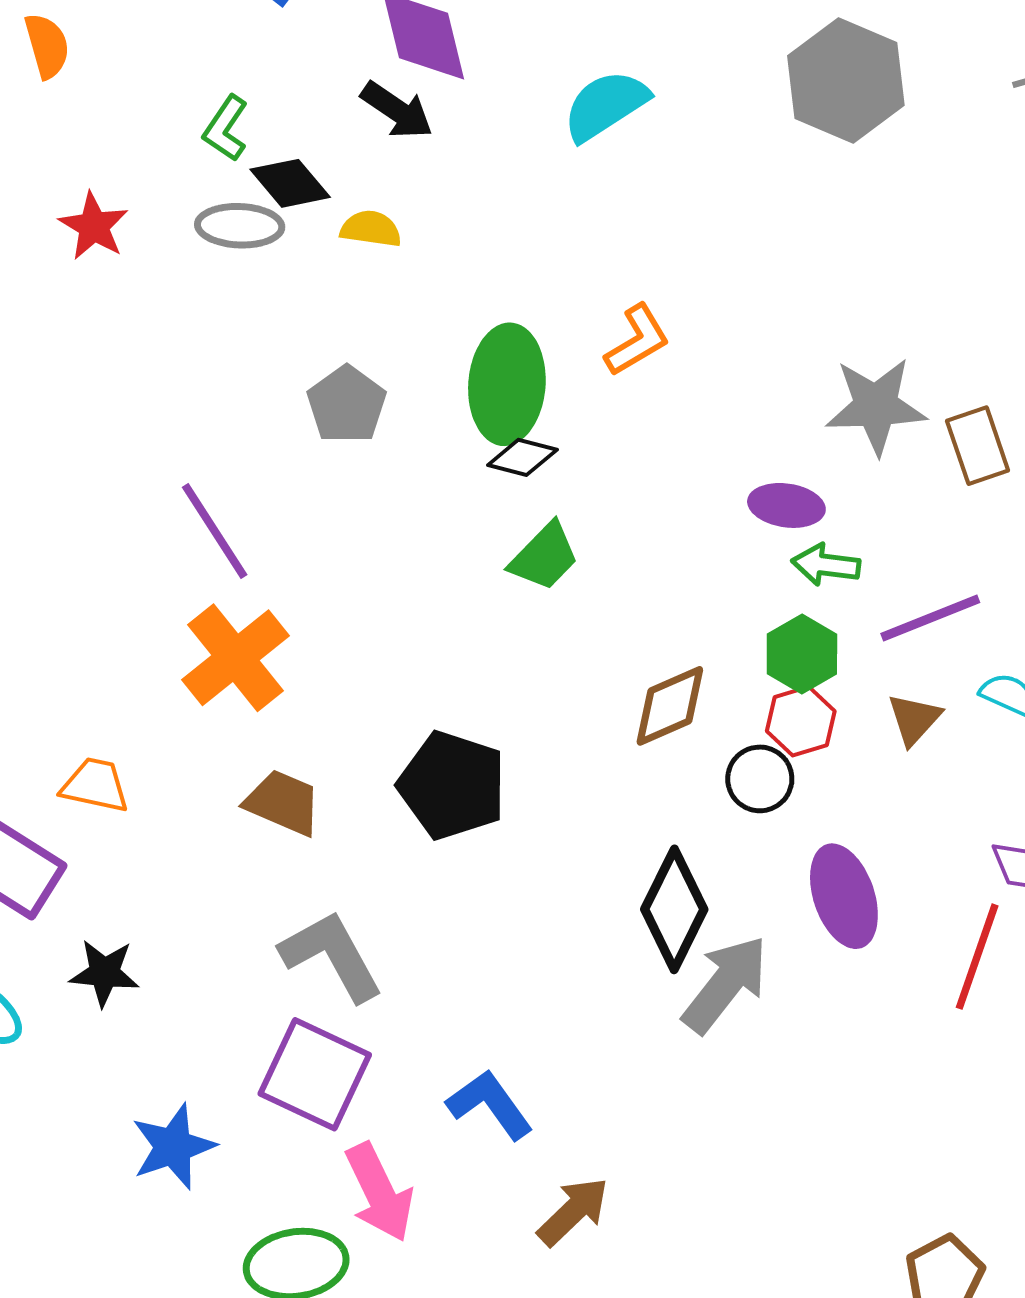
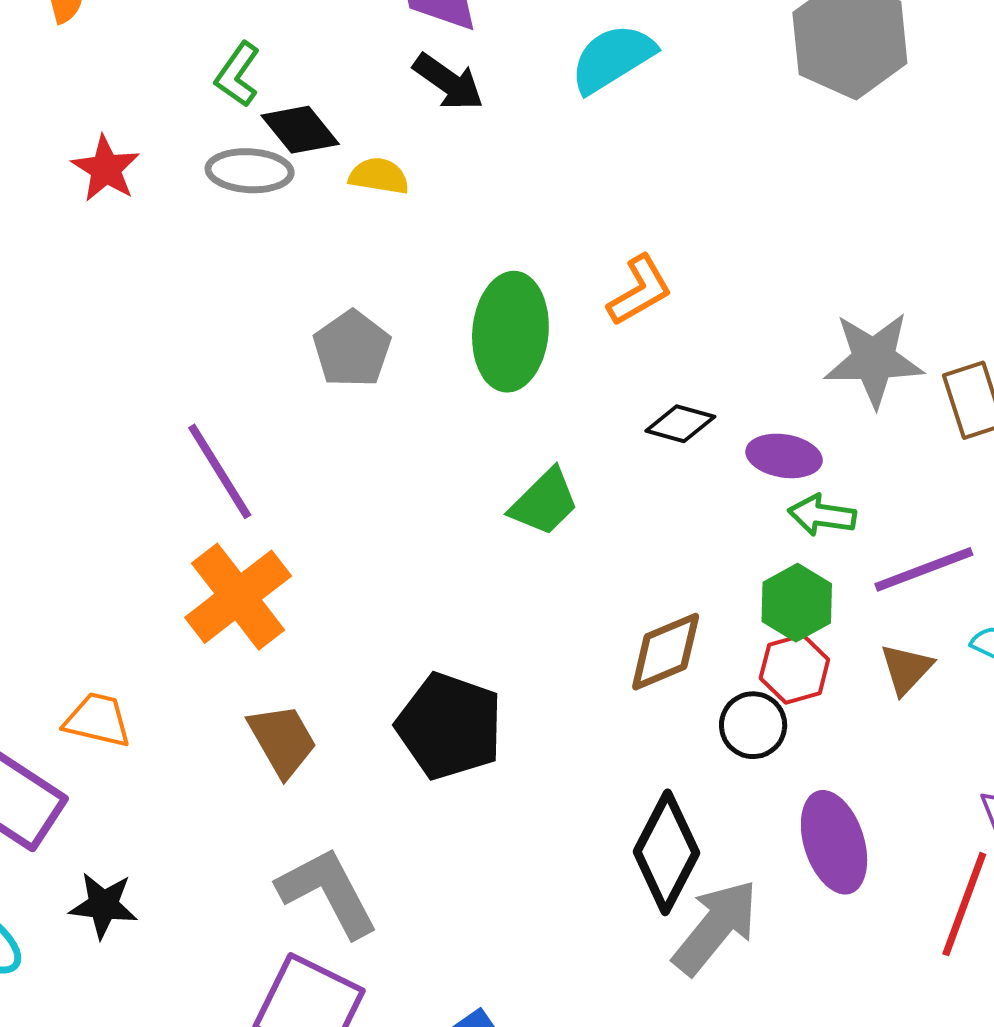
black arrow: (397, 110) -> (448, 82), moved
black diamond: (522, 457) -> (680, 424), moved
brown trapezoid: (283, 803) -> (282, 740), turned 36

